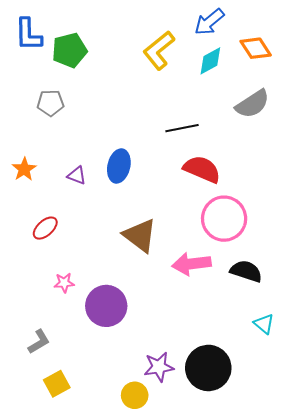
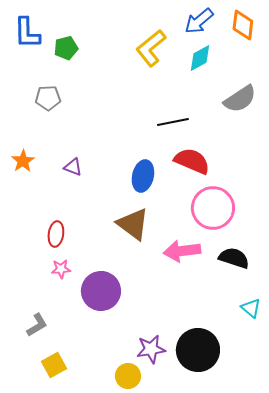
orange diamond: (256, 48) -> (243, 25), moved, turned 40
green pentagon: (69, 50) -> (66, 48), size x0.7
blue ellipse: (119, 166) -> (143, 176), moved
red ellipse: (45, 228) -> (56, 234), moved, turned -40

